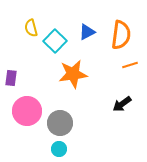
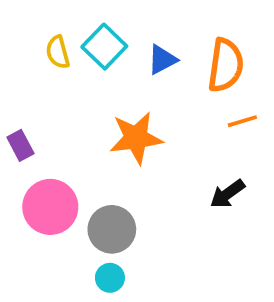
cyan square: (55, 41) -> (104, 47), moved
purple rectangle: (11, 78) -> (20, 145), turned -35

